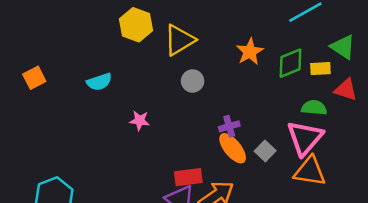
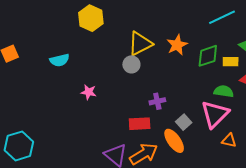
yellow triangle: (179, 40) -> (140, 44), moved
orange ellipse: (233, 148) -> (174, 141), moved
orange triangle: (310, 171) -> (229, 141), moved, size x0.6
red rectangle: (188, 177) -> (140, 124), moved

